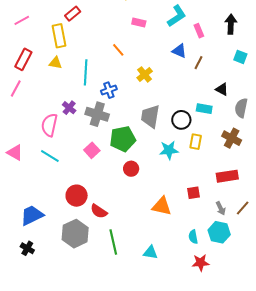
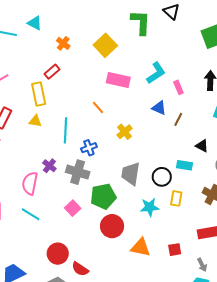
pink rectangle: (139, 23) -> (118, 80), size x1.6
red circle: (131, 169) -> (112, 226), size x1.5
orange triangle: (162, 206) -> (141, 247), moved

